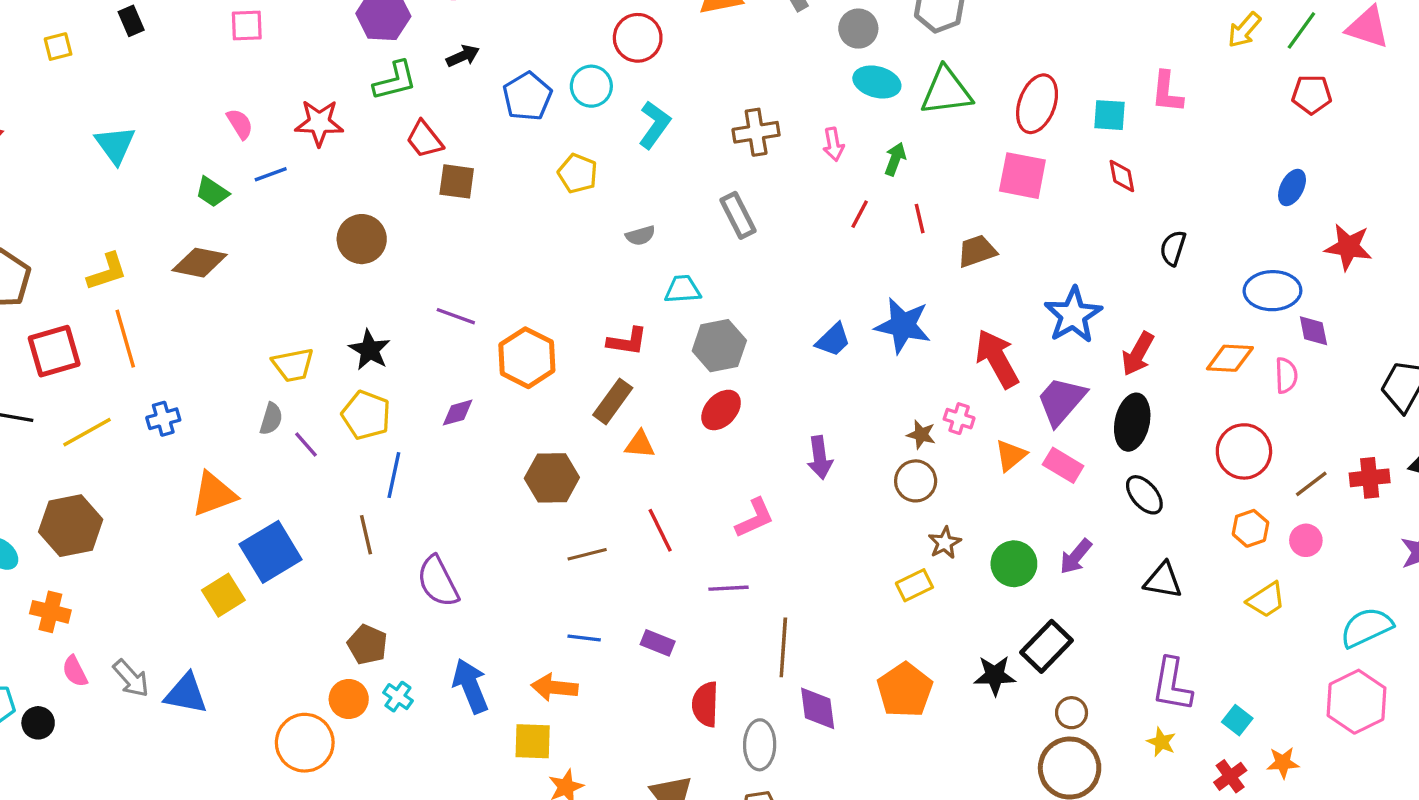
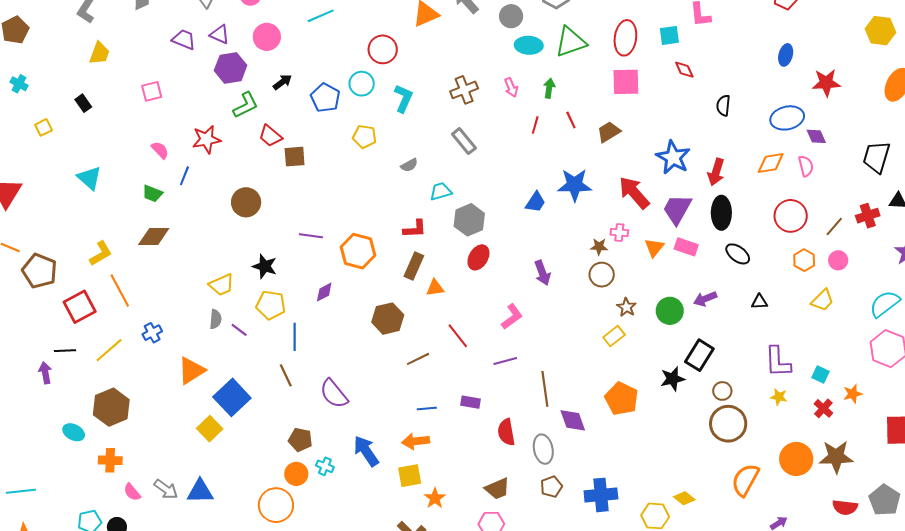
blue line: (271, 174) -> (184, 176), turned -36
purple arrow: (1076, 557) -> (705, 299), turned 40
black triangle: (1163, 580) -> (759, 302), size x0.7

